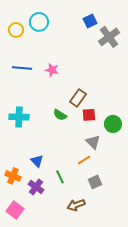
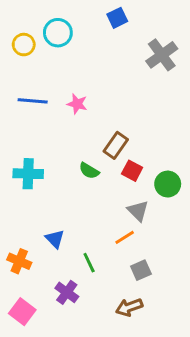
blue square: (90, 21) -> (117, 18), moved
red square: (89, 115) -> (132, 171), turned 32
purple cross: (36, 187) -> (67, 292), moved
brown arrow: (76, 205) -> (129, 307), moved

